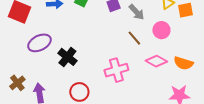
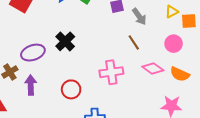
pink circle: (161, 30) -> (174, 44), moved
purple ellipse: (39, 43) -> (33, 53), moved
black cross: (67, 57) -> (65, 41), moved

